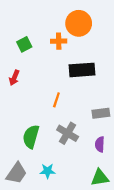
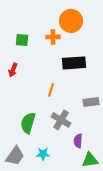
green square: (24, 44) -> (22, 40), turned 32
purple semicircle: (100, 144) -> (78, 141), moved

